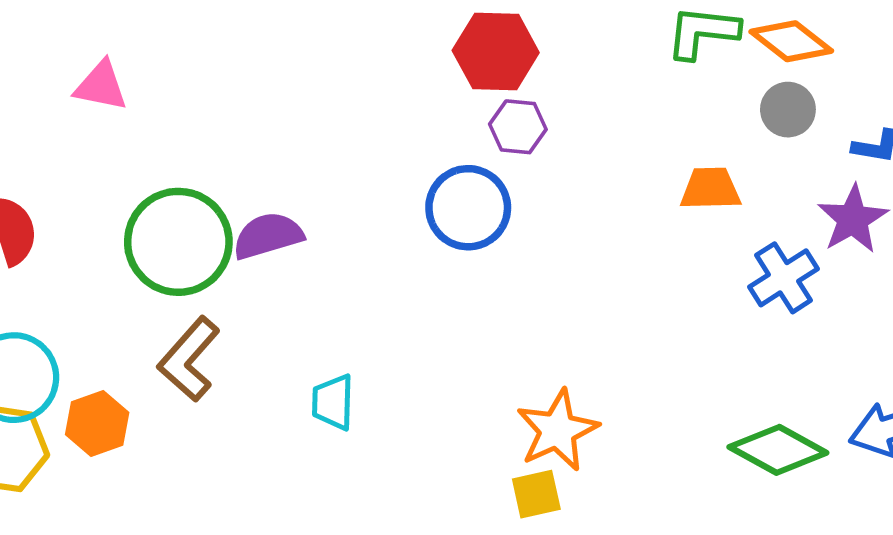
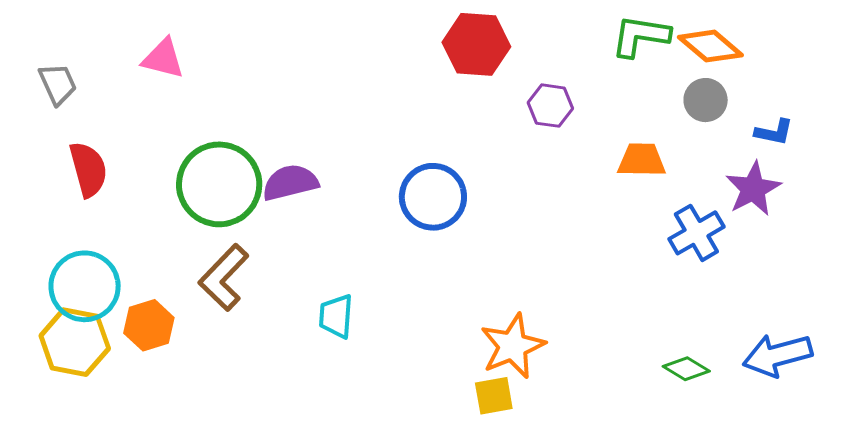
purple hexagon: (518, 127) -> (550, 106), moved
blue circle: (468, 208) -> (433, 197), moved
green diamond: (778, 450) -> (686, 369), size x0.6

